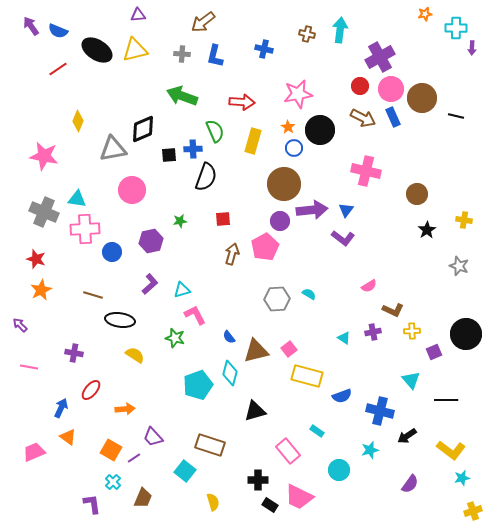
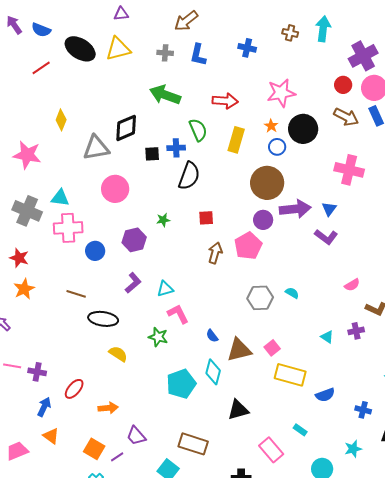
purple cross: (74, 353) -> (37, 372), moved
blue cross: (380, 411) -> (363, 410), size x0.6

